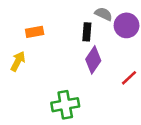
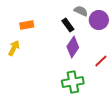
black rectangle: (87, 32) -> (68, 25), turned -40
green cross: (65, 105) -> (73, 82), moved

